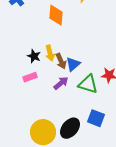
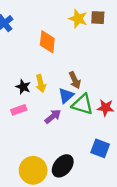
brown arrow: (61, 61) -> (75, 80), moved
green triangle: (88, 84) -> (82, 104), moved
blue square: (96, 118) -> (100, 148), moved

